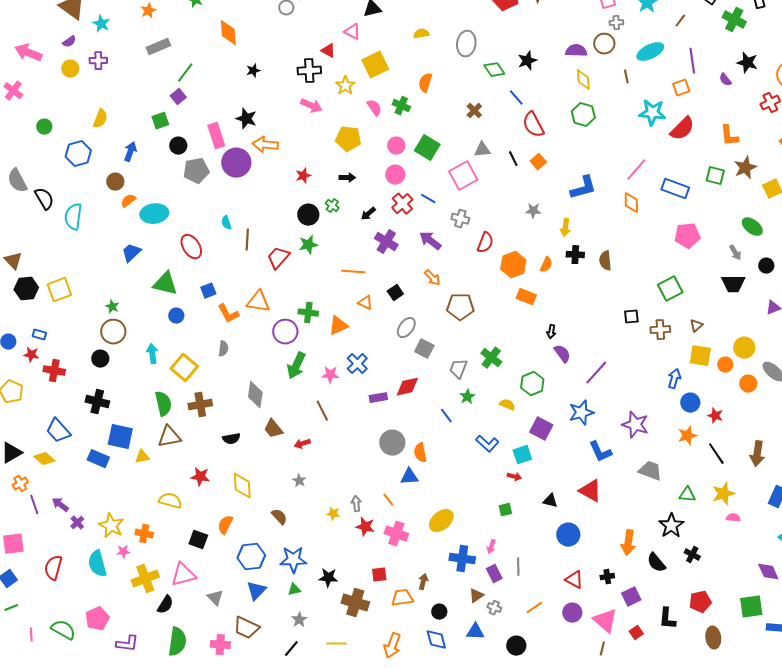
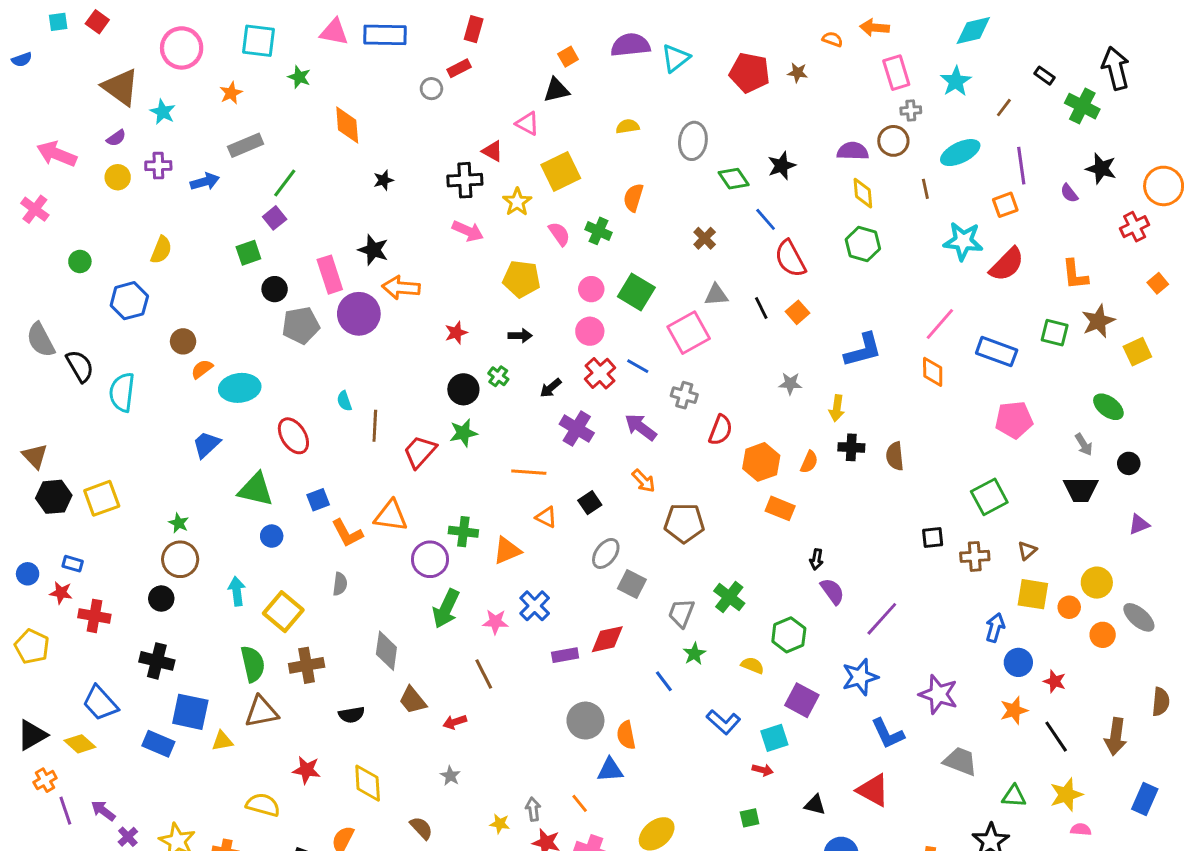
blue arrow: (130, 152) -> (205, 182), moved, turned 54

